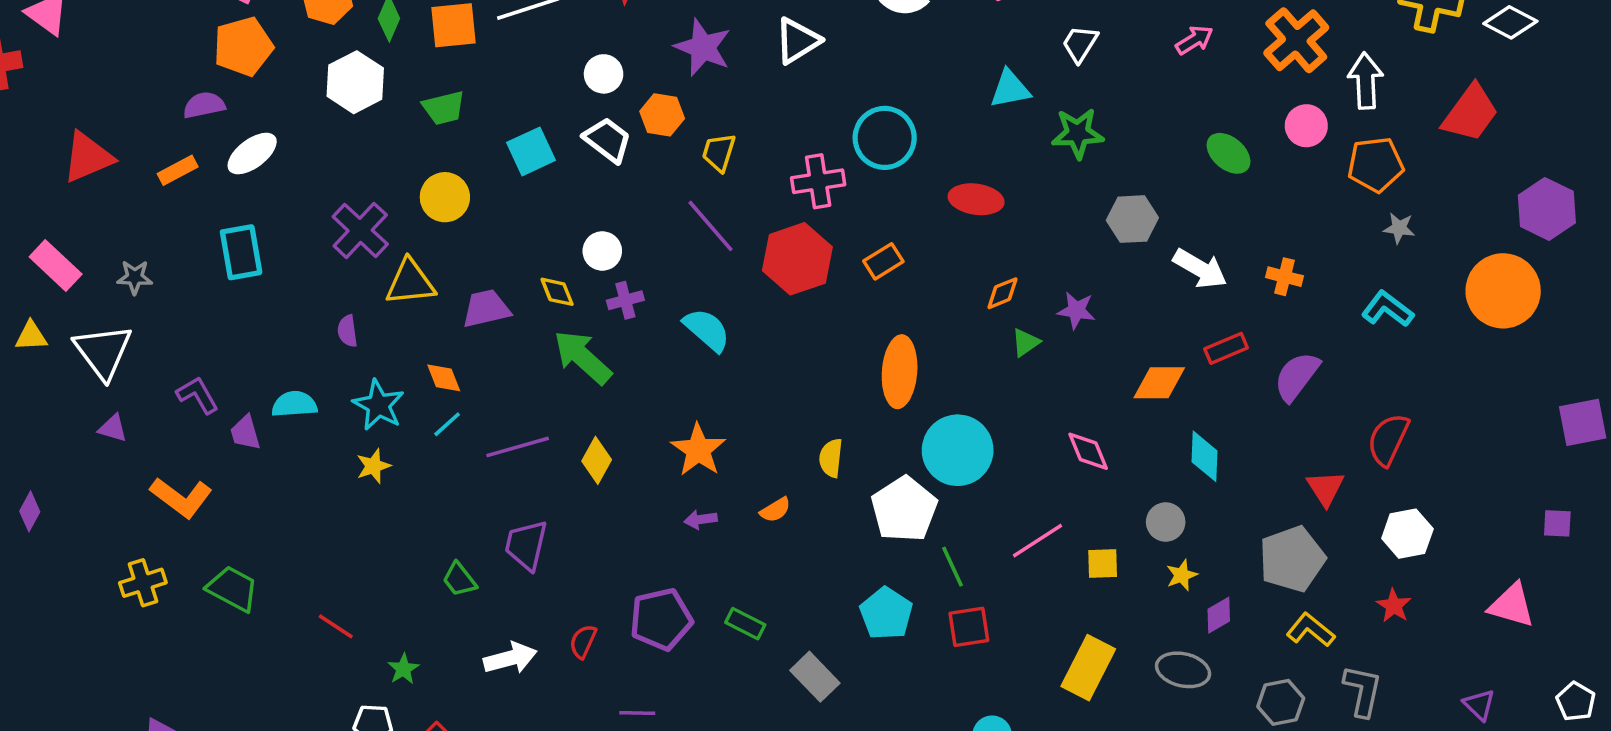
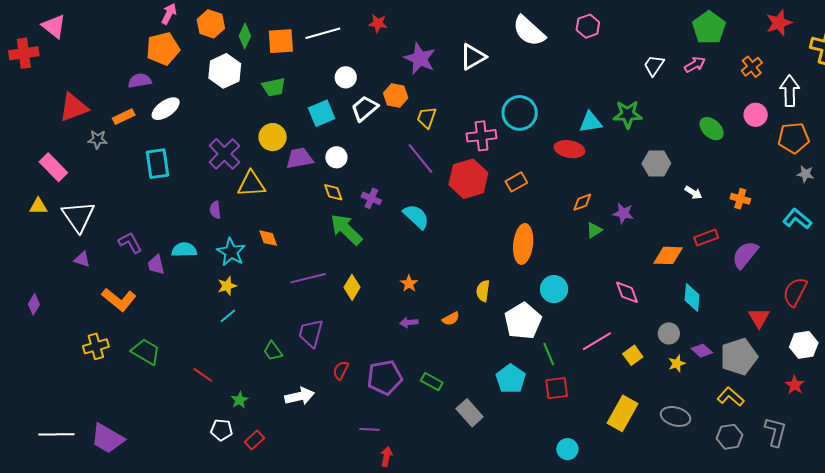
orange cross: (1296, 40) -> (752, 67), size x0.6
white trapezoid: (1080, 44) -> (654, 65), moved
white circle: (604, 74) -> (346, 77), moved
cyan triangle: (1010, 89) -> (591, 122), moved
white trapezoid: (608, 140) -> (365, 108), turned -80
white circle: (602, 251) -> (336, 157), moved
white arrow: (1200, 269) -> (693, 193), size x0.6
gray star: (135, 277) -> (98, 139), moved
purple cross: (625, 300) -> (371, 198), turned 36
purple trapezoid: (486, 308) -> (299, 158), moved
cyan line: (447, 424) -> (228, 316), moved
orange star: (698, 450) -> (409, 284), size x0.6
cyan circle: (958, 450) -> (554, 289), size x0.7
yellow square: (1103, 563) -> (633, 355), turned -36
purple diamond: (1219, 615) -> (702, 351), moved, turned 70
yellow L-shape: (1310, 630) -> (731, 397), moved
red semicircle: (583, 641) -> (341, 370), moved

